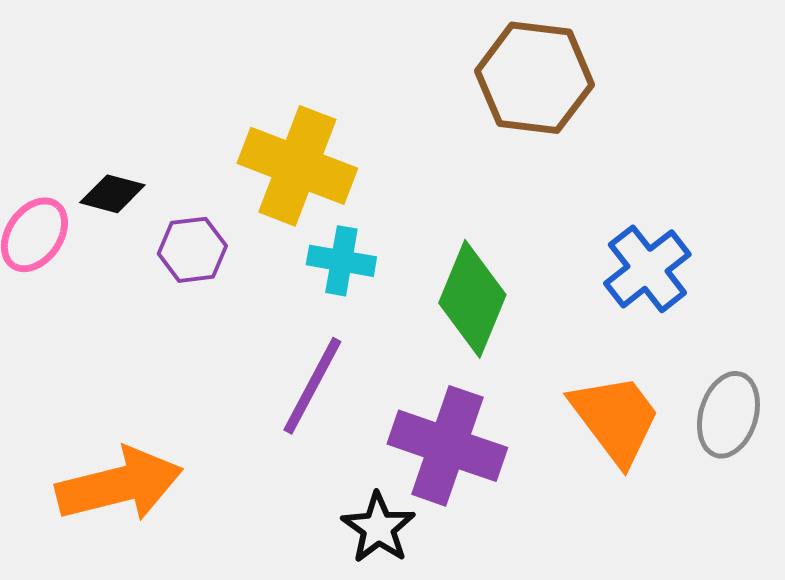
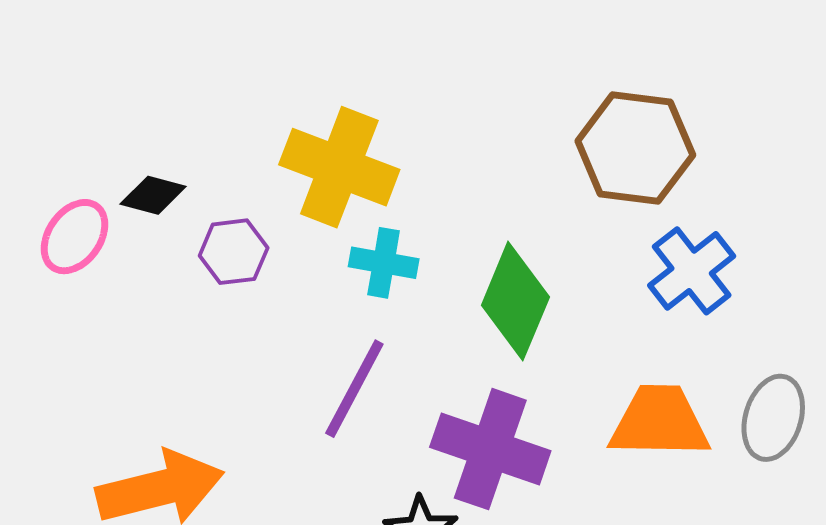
brown hexagon: (534, 78) -> (635, 148), moved
orange trapezoid: (615, 419) -> (659, 422), turned -52

